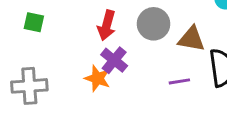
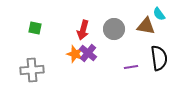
brown triangle: (191, 39) -> (146, 26), moved
orange star: (97, 78) -> (75, 54), moved

